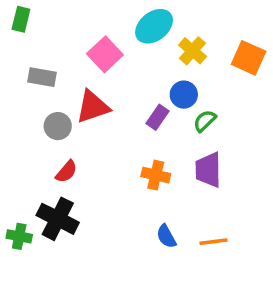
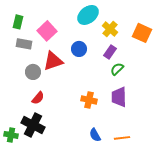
green rectangle: (21, 19) -> (18, 22), moved
pink square: (105, 54) -> (47, 31), moved
blue circle: (184, 95) -> (79, 49), moved
purple rectangle: (158, 117) -> (110, 52), moved

